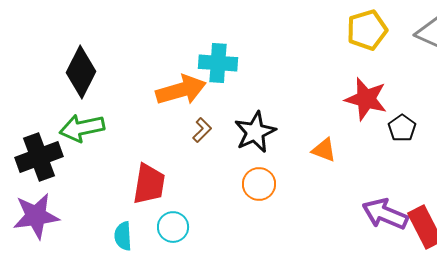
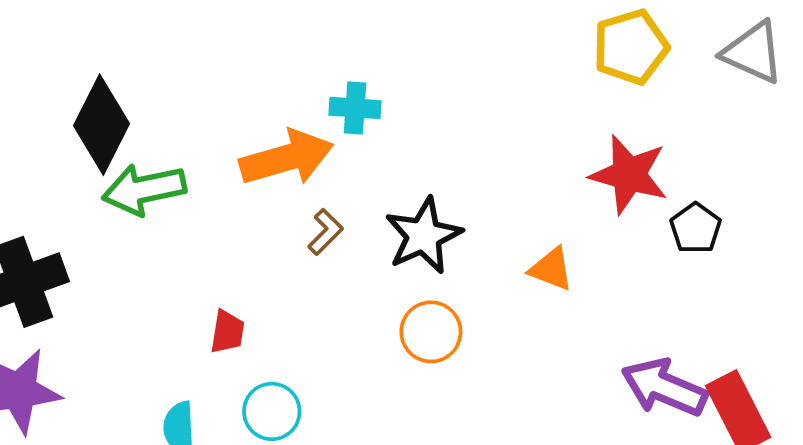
cyan cross: (218, 63) -> (355, 108), size x0.7
green arrow: (82, 128) -> (144, 189), moved
red trapezoid: (149, 184) -> (227, 332), size x0.6

